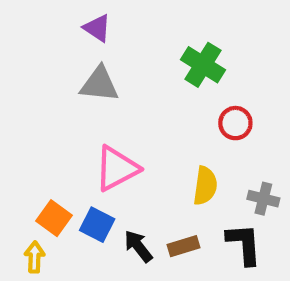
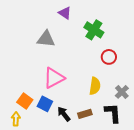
purple triangle: (97, 28) -> (65, 13), moved
gray cross: (263, 199) -> (122, 92), turned 32

